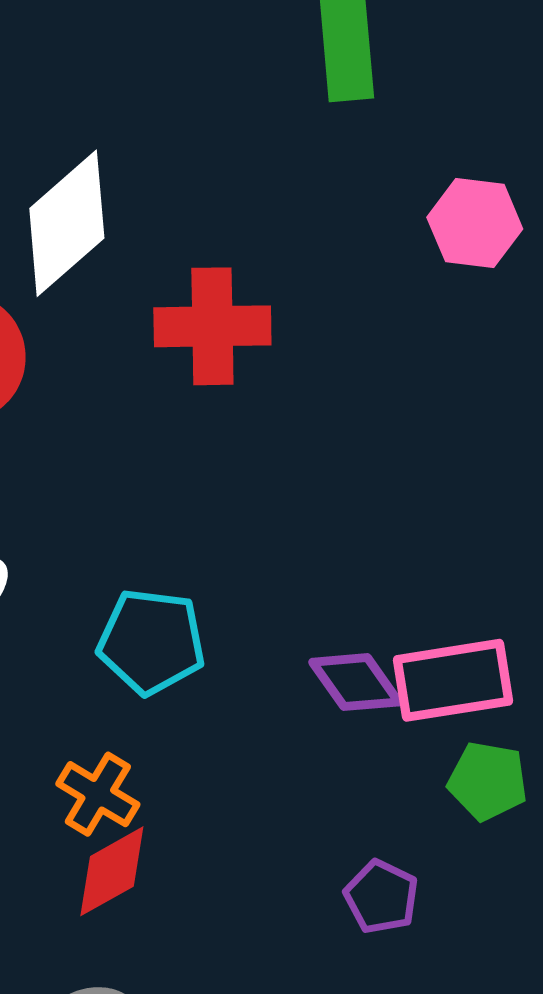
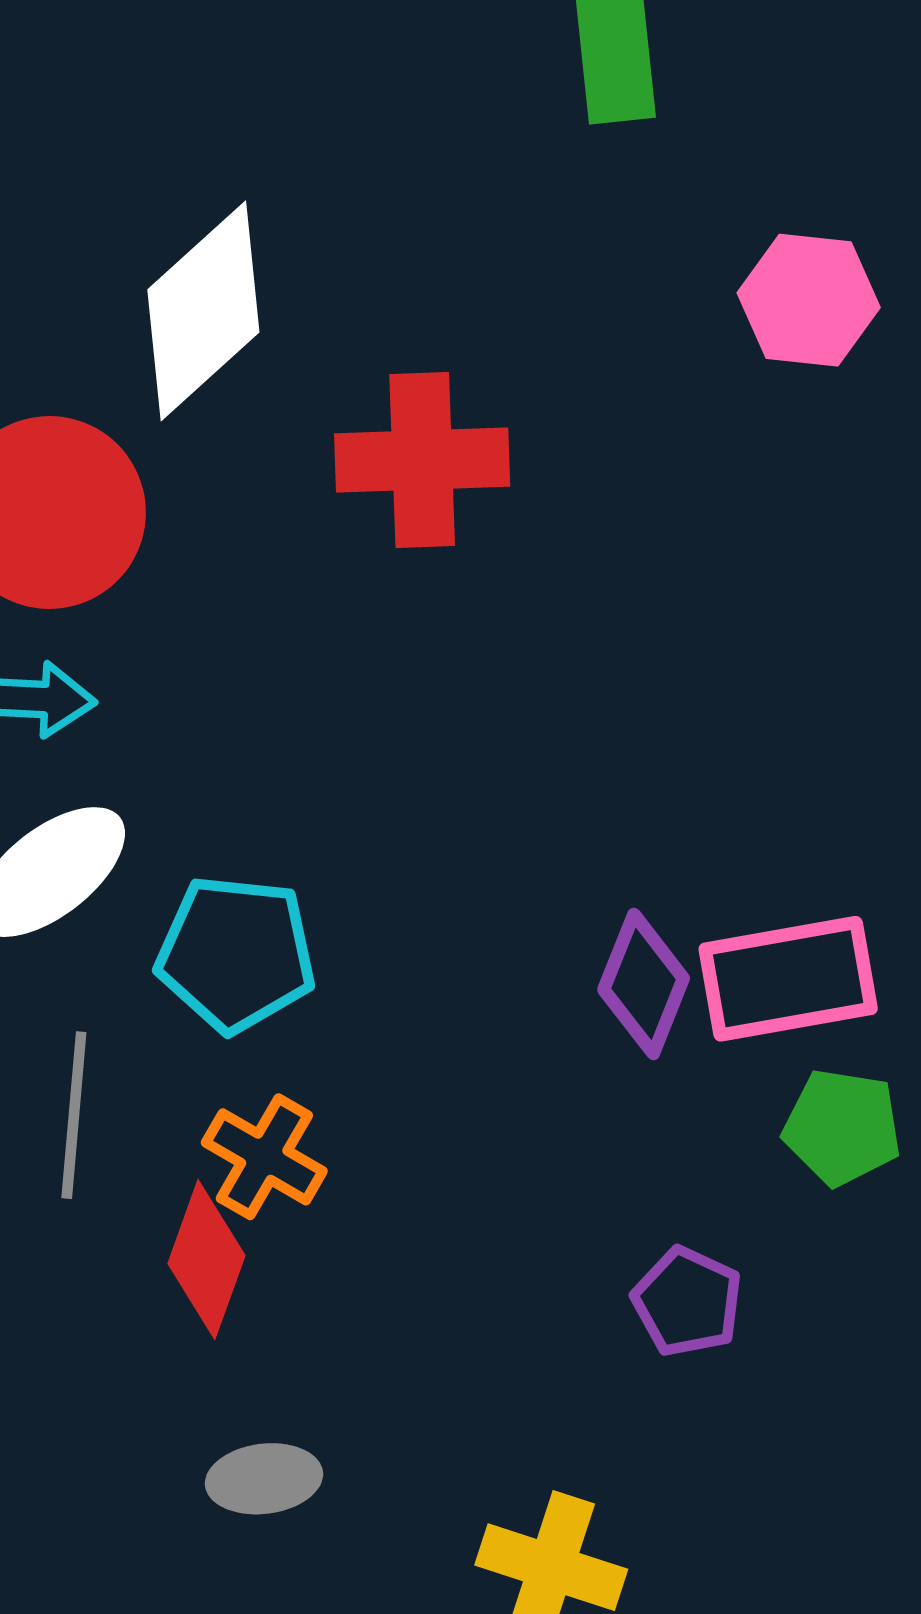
cyan pentagon: (151, 642) -> (236, 954), moved
purple diamond: (356, 682) -> (644, 984), turned 58
red diamond: (112, 871) -> (206, 1260), moved, turned -40

